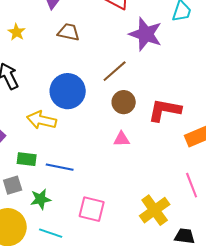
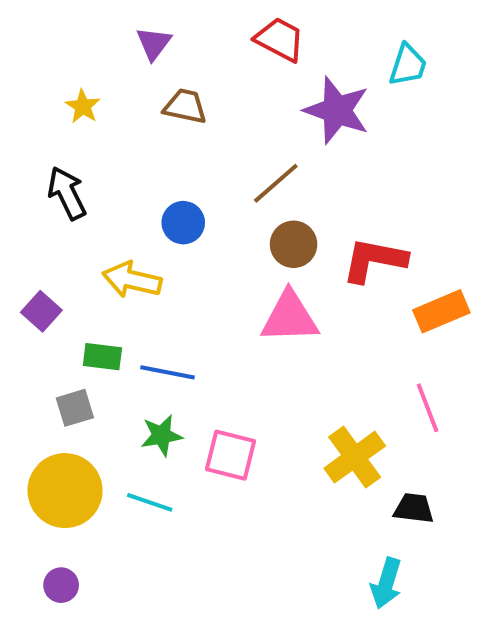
blue circle: (68, 91) -> (183, 223), size x0.6
pink triangle: (122, 139) -> (290, 317), size x1.8
green star: (41, 199) -> (162, 435), moved

